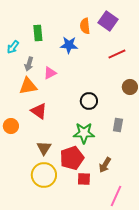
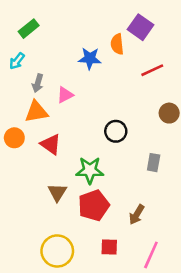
orange semicircle: (85, 26) -> (117, 44), moved
green rectangle: (38, 33) -> (29, 29), moved, turned 56
orange circle: (11, 126) -> (14, 138), moved
green star: (84, 133) -> (90, 170), moved
yellow circle: (44, 175) -> (57, 251), moved
red square: (84, 179) -> (109, 247), moved

